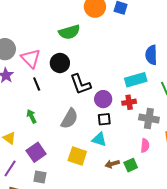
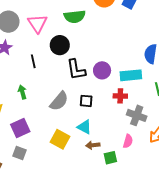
pink triangle: (31, 58) -> (37, 23), moved
purple circle: (103, 99) -> (102, 70), moved
black square: (104, 119) -> (86, 101), moved
brown arrow: (112, 164) -> (93, 145), moved

